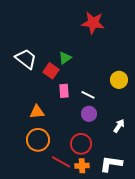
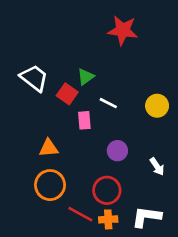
white line: (88, 95) -> (108, 103), moved
white arrow: (119, 126) -> (157, 167), turned 112

